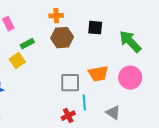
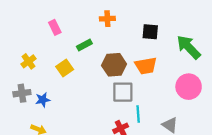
brown hexagon: (62, 38) -> (114, 65), moved
green rectangle: (27, 44) -> (84, 45), moved
orange trapezoid: (98, 74) -> (146, 66), moved

